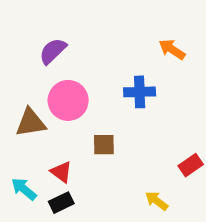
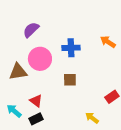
orange arrow: (172, 49) -> (108, 42), moved
blue cross: (140, 92) -> (71, 48), moved
brown square: (104, 145) -> (70, 80), moved

